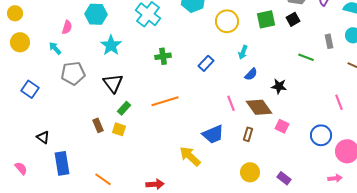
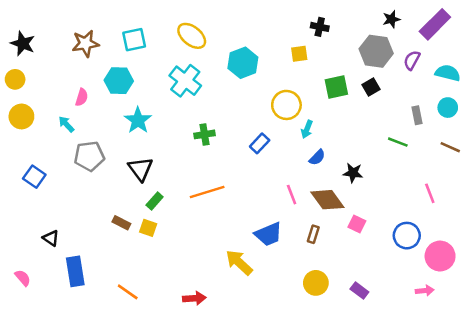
yellow circle: (227, 21) -> (286, 105), moved
green line: (306, 57) -> (398, 142), moved
brown rectangle: (98, 125) -> (121, 223), turned -40

